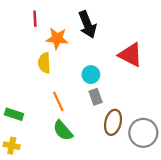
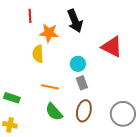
orange line: (58, 101) -> (50, 87), turned -54
brown ellipse: (113, 122) -> (84, 111), moved

